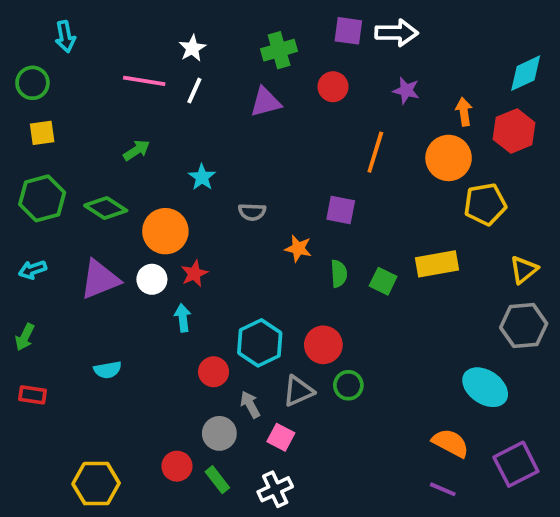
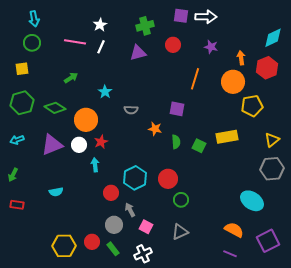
green circle: (32, 83) -> (32, 43), moved
gray triangle: (298, 391) -> (180, 232), moved
yellow hexagon: (96, 483) -> (64, 246), moved

